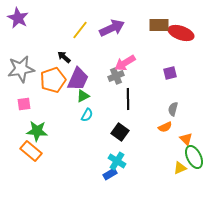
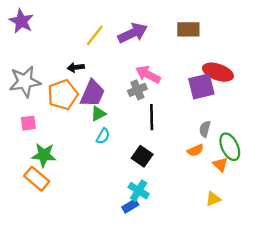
red ellipse: (181, 33) -> (218, 72), moved
black arrow: (64, 57) -> (76, 67), turned -48
pink arrow: (125, 63) -> (148, 74), turned 60
purple square: (170, 73) -> (201, 86), size x1.6
green ellipse: (194, 157) -> (230, 147), moved

